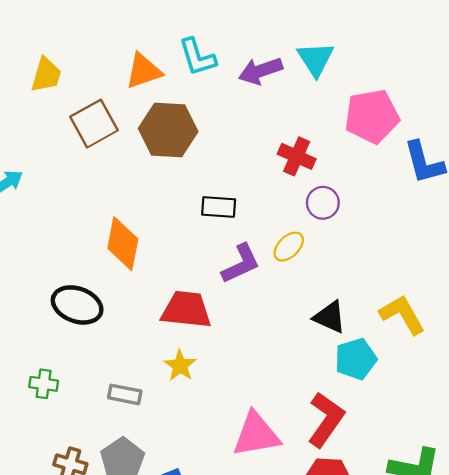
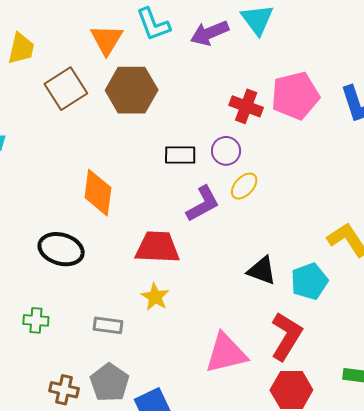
orange triangle: (144, 71) -> (107, 40), turned -36
pink pentagon: (372, 116) -> (295, 96), moved
purple circle: (323, 203) -> (226, 151), moved
black triangle: (330, 317) -> (262, 271), moved

